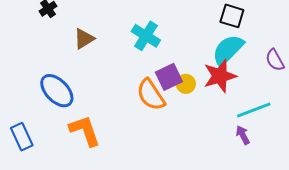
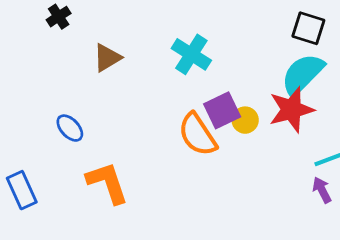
blue ellipse: (57, 91) -> (70, 128), size x0.6

